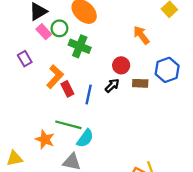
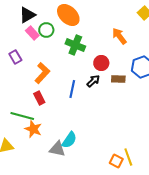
green cross: (80, 46) -> (75, 45), moved
red rectangle: (67, 89) -> (39, 98), moved
green line: (68, 125) -> (22, 116), moved
cyan semicircle: (85, 138) -> (69, 140), moved

